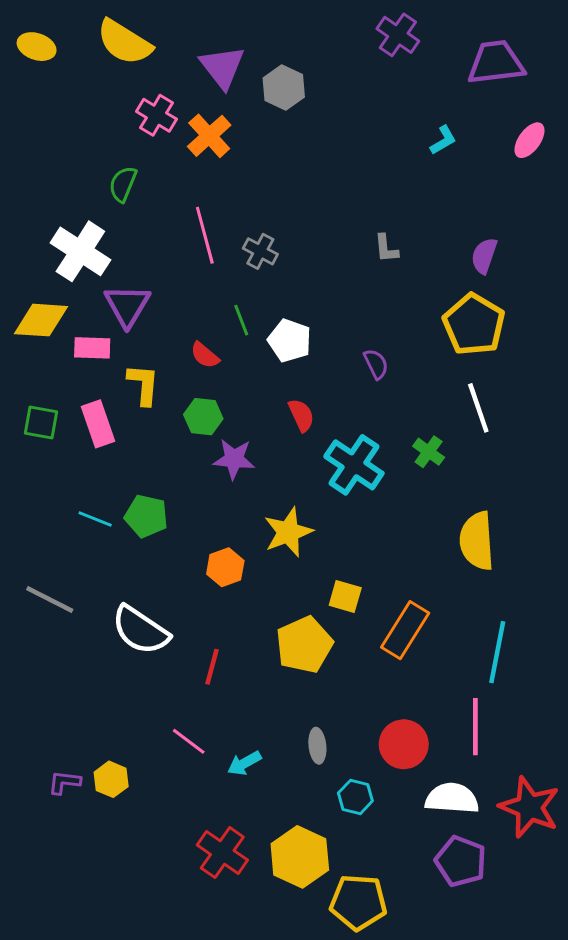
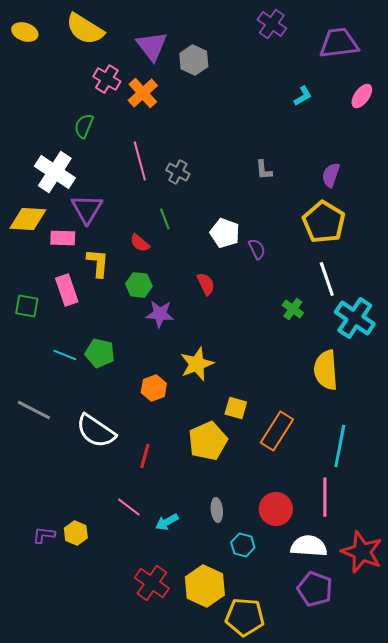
white pentagon: (290, 341) -> (225, 233), moved
green square: (41, 422) -> (27, 306), moved
cyan cross: (354, 465) -> (355, 318), moved

